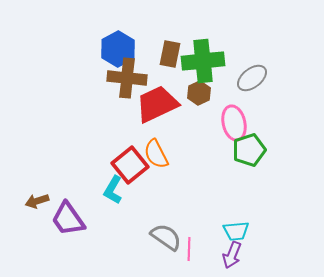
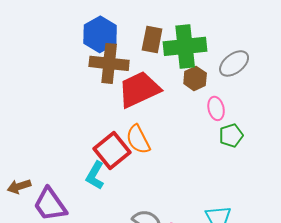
brown hexagon: (199, 93) -> (195, 78), moved
pink ellipse: (234, 123) -> (216, 108), size x0.7
green pentagon: (249, 150) -> (231, 135), size x0.7

